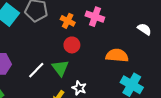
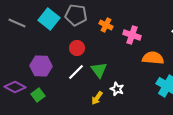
pink cross: (95, 17) -> (132, 35), moved
red circle: (72, 45) -> (77, 48), moved

